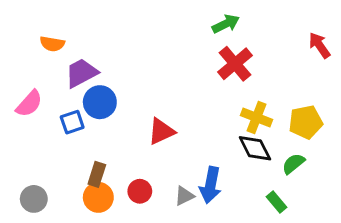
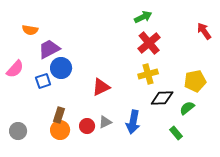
yellow cross: (257, 118) -> (148, 74), moved, turned -36
black diamond: (255, 148) -> (162, 98), turned -65
gray triangle: (184, 196) -> (105, 122), moved

